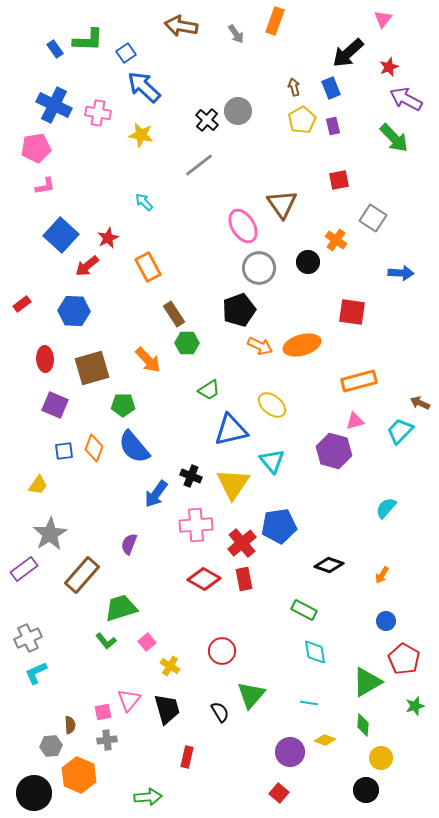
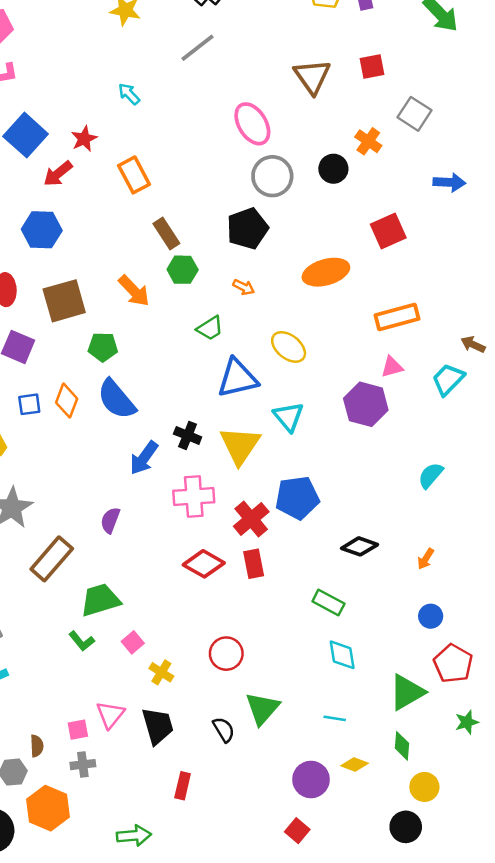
brown triangle: (282, 204) -> (312, 76), moved
red square: (352, 312) -> (388, 231), turned -32
orange arrow: (260, 346) -> (244, 287), moved, size x0.7

